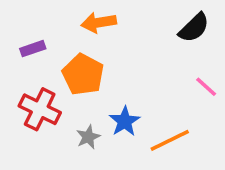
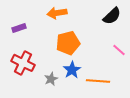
orange pentagon: (83, 75) -> (68, 43), moved, turned 30
orange line: (170, 140) -> (98, 81), turned 30

